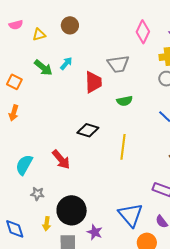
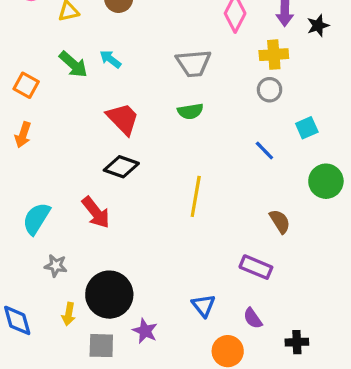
cyan arrow: (66, 63) -> (110, 59), turned -96
red trapezoid: (93, 82) -> (123, 119), moved, turned -45
green semicircle: (125, 101) -> (190, 111), moved
black diamond: (88, 130) -> (121, 167), moved
blue triangle: (131, 215) -> (203, 306), size x0.6

